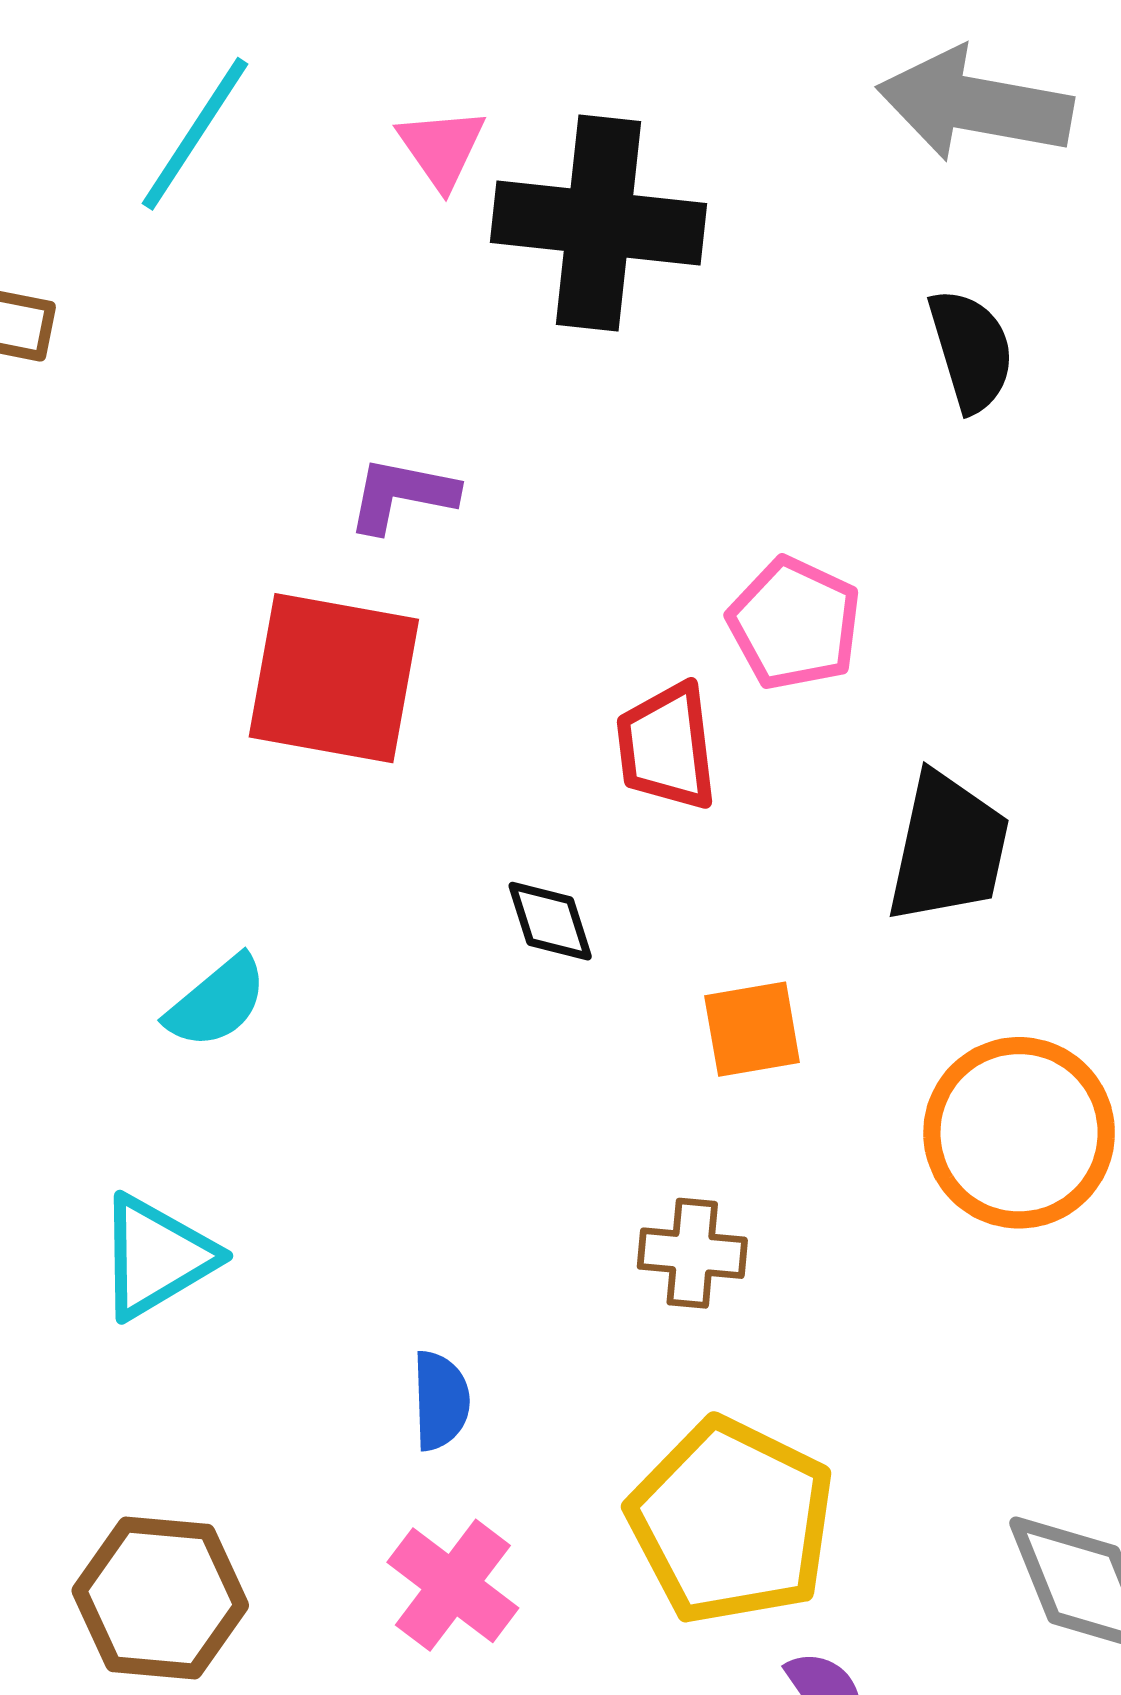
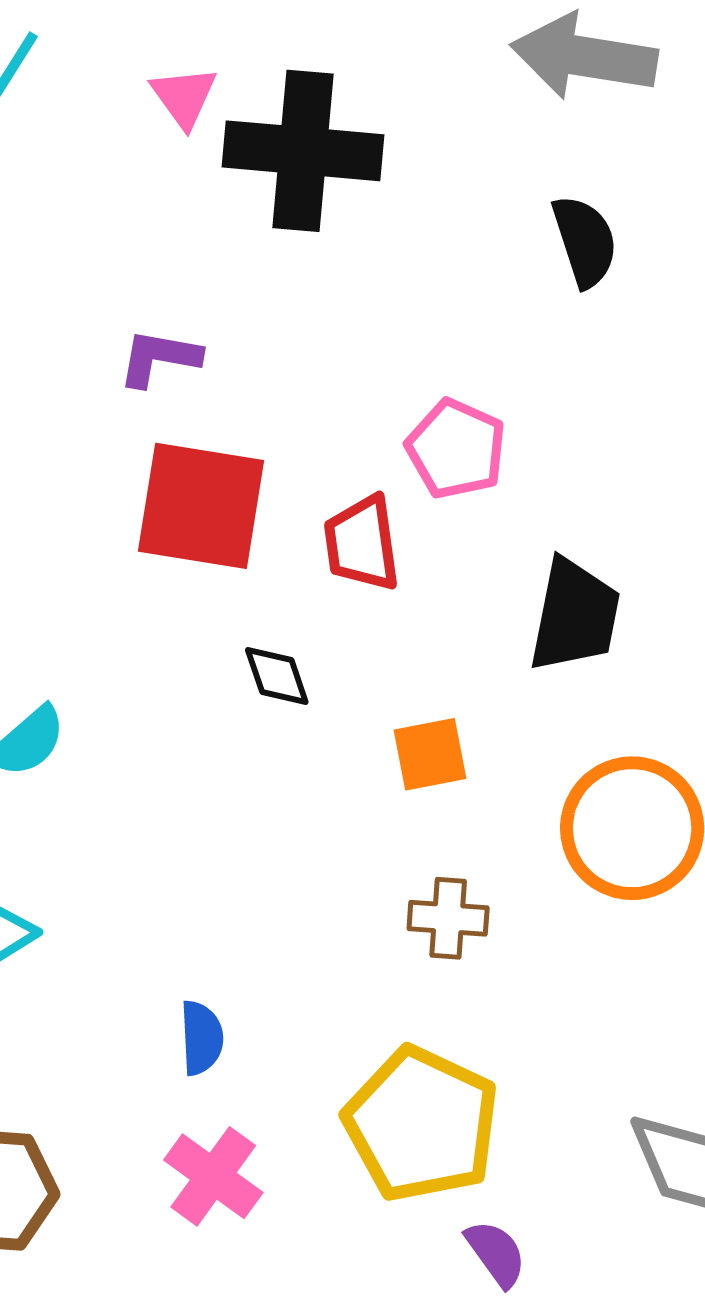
red square: (334, 678) -> (201, 506), moved
brown cross: (692, 1253) -> (448, 918), moved

